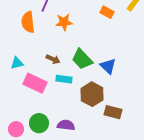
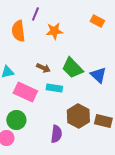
brown hexagon: (92, 94) -> (78, 116), moved
green circle: (39, 123) -> (16, 120), moved
purple semicircle: (66, 125) -> (56, 134), turned 90

